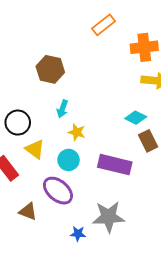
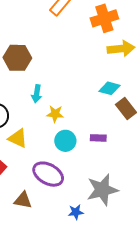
cyan circle: (68, 160) -> (65, 141), moved
purple rectangle: (115, 165) -> (98, 138), size x0.5

